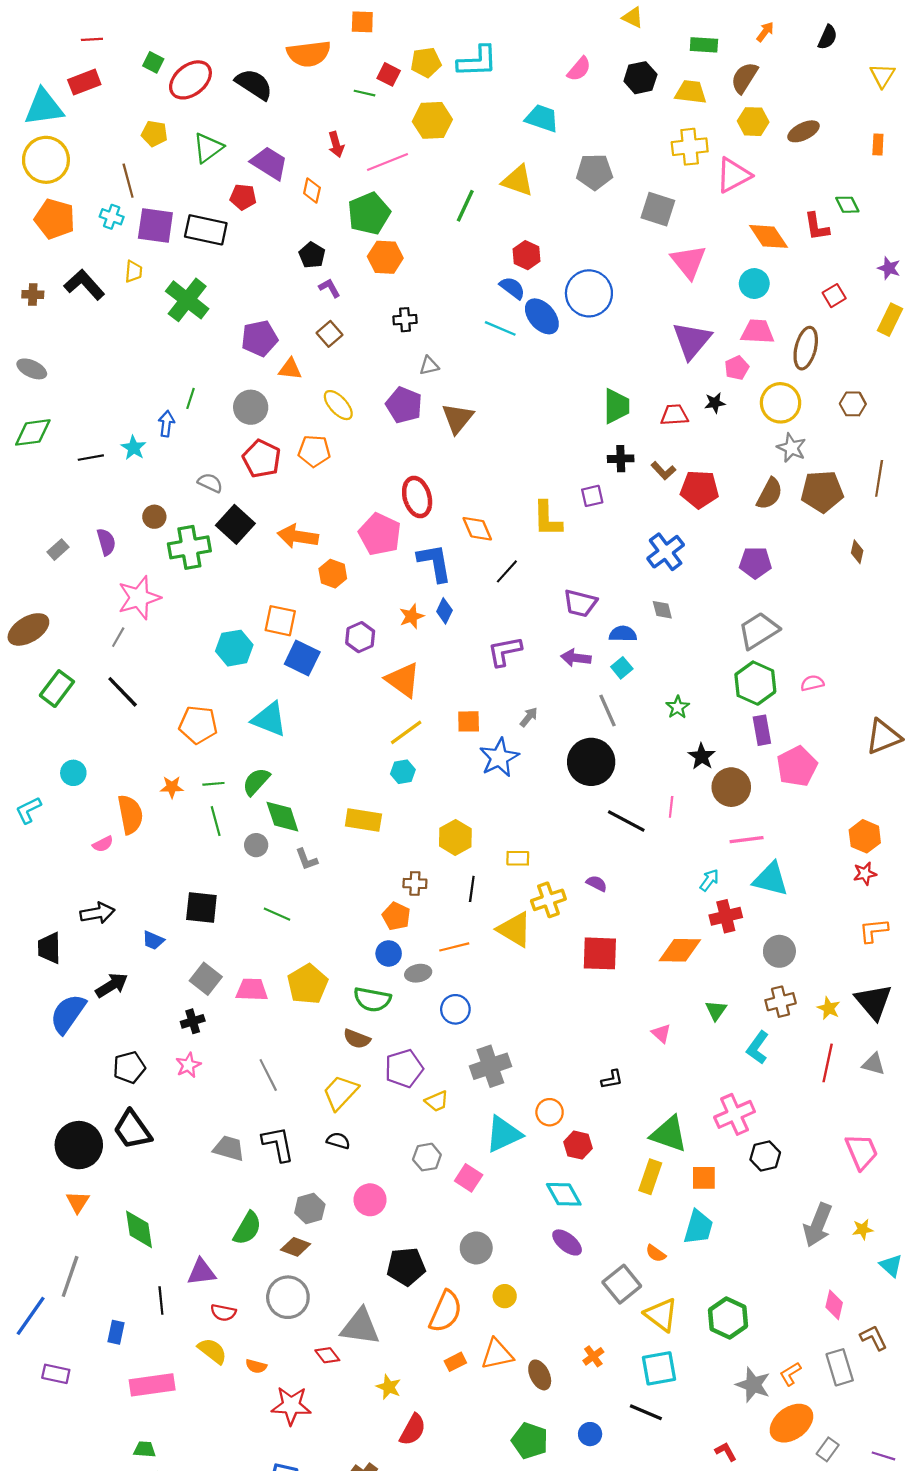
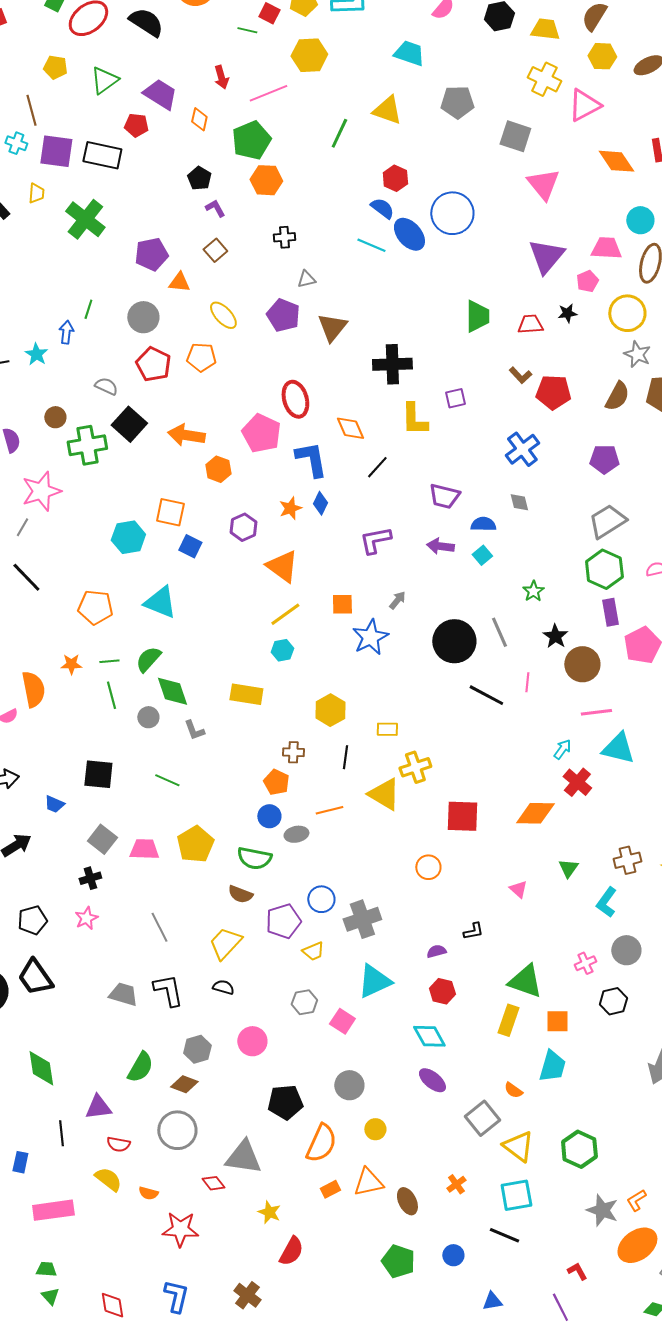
yellow cross: (690, 147) -> (544, 79), turned 32
cyan circle: (754, 284) -> (640, 220), moved
black cross: (621, 459) -> (392, 364), moved, size x1.6
blue square: (302, 658) -> (190, 546), size x0.7
gray line: (608, 710) -> (499, 632), moved
purple semicircle: (597, 883) -> (436, 951), moved, turned -42
red cross: (726, 916) -> (577, 782), turned -36
gray circle: (779, 951) -> (626, 950), moved
blue circle: (455, 1009) -> (321, 899), moved
orange circle: (550, 1112) -> (428, 867), moved
pink cross: (735, 1114) -> (585, 963), size x0.6

